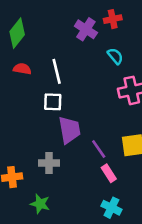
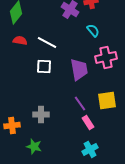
white line: (57, 71) -> (47, 42), turned -48
purple trapezoid: (69, 130) -> (79, 69), moved
cyan cross: (111, 208) -> (90, 149), turned 35

